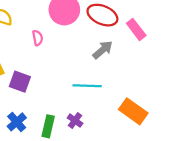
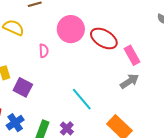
gray arrow: (103, 50) -> (130, 81), moved
cyan line: (87, 86) -> (82, 99), turned 40

